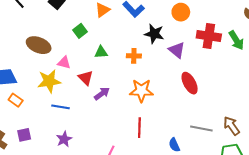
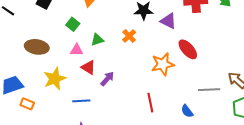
orange cross: (134, 56) -> (129, 36), turned -32
pink triangle: (64, 63) -> (77, 50), moved
orange star: (141, 91) -> (163, 64), moved
blue line: (60, 107) -> (81, 101), moved

